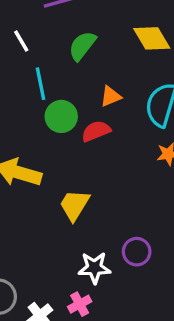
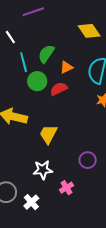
green semicircle: (82, 46) -> (46, 54), moved
white star: (94, 268) -> (43, 170), moved
pink cross: (80, 304) -> (66, 188), moved

